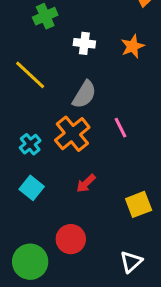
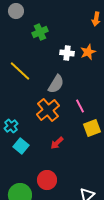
green cross: (45, 16) -> (40, 32), moved
white cross: (84, 43) -> (67, 53), moved
cyan cross: (30, 144) -> (11, 126), moved
yellow square: (139, 204) -> (92, 128), moved

